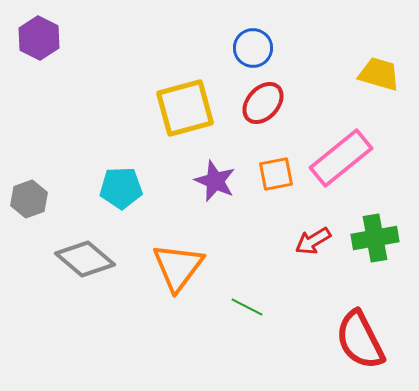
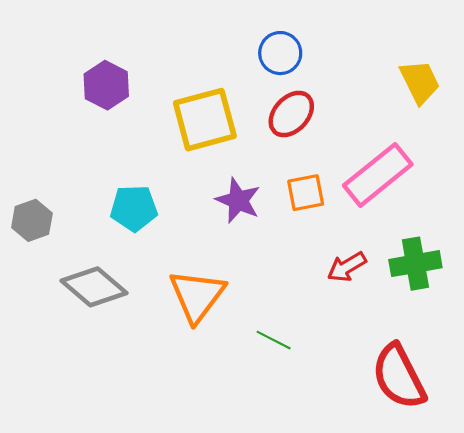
purple hexagon: (39, 38) -> (106, 85), moved
yellow trapezoid: (379, 74) -> (420, 82), turned 48

